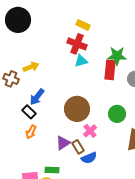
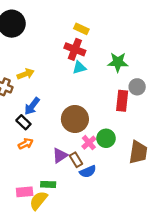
red rectangle: (110, 70) -> (122, 101), moved
green circle: (117, 114) -> (106, 138), moved
orange arrow: (31, 132) -> (26, 144), turned -144

